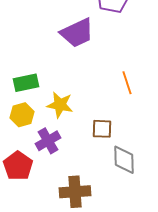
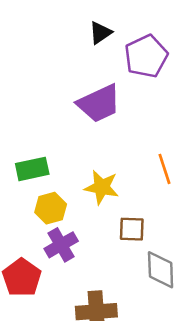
yellow star: (60, 105) -> (102, 187), moved
yellow hexagon: (22, 115) -> (51, 208), moved

